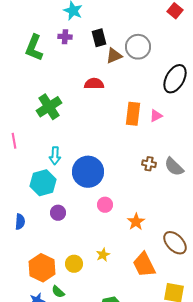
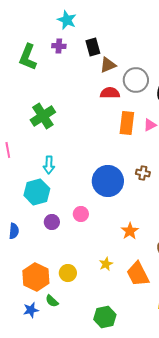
gray circle: (138, 47) -> (136, 80), moved
red semicircle: (94, 84) -> (110, 93), moved
blue circle: (88, 172) -> (108, 181), moved
pink circle: (105, 205) -> (81, 214), moved
yellow star: (103, 255) -> (106, 264), moved

